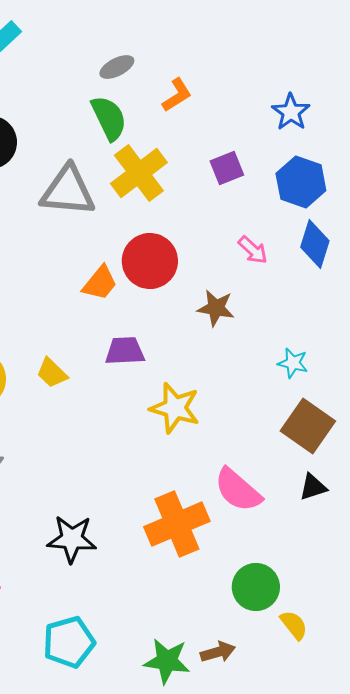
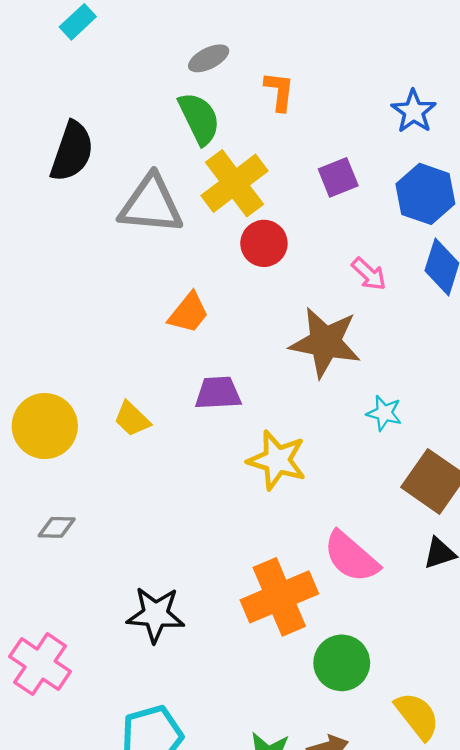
orange L-shape: (177, 95) -> (279, 91), turned -51
red circle: (150, 261) -> (264, 243), moved, size x0.7
brown star: (216, 308) -> (325, 342), size x1.6
cyan star: (293, 363) -> (384, 413), moved
green circle: (256, 587) -> (342, 663), moved
yellow semicircle: (294, 625) -> (417, 716), size x1.4

